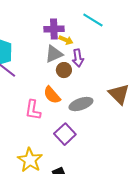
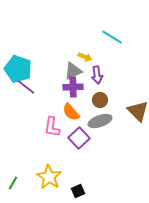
purple cross: (54, 29) -> (73, 87), moved
brown circle: (64, 70) -> (100, 100), moved
purple square: (65, 134) -> (79, 138), moved

